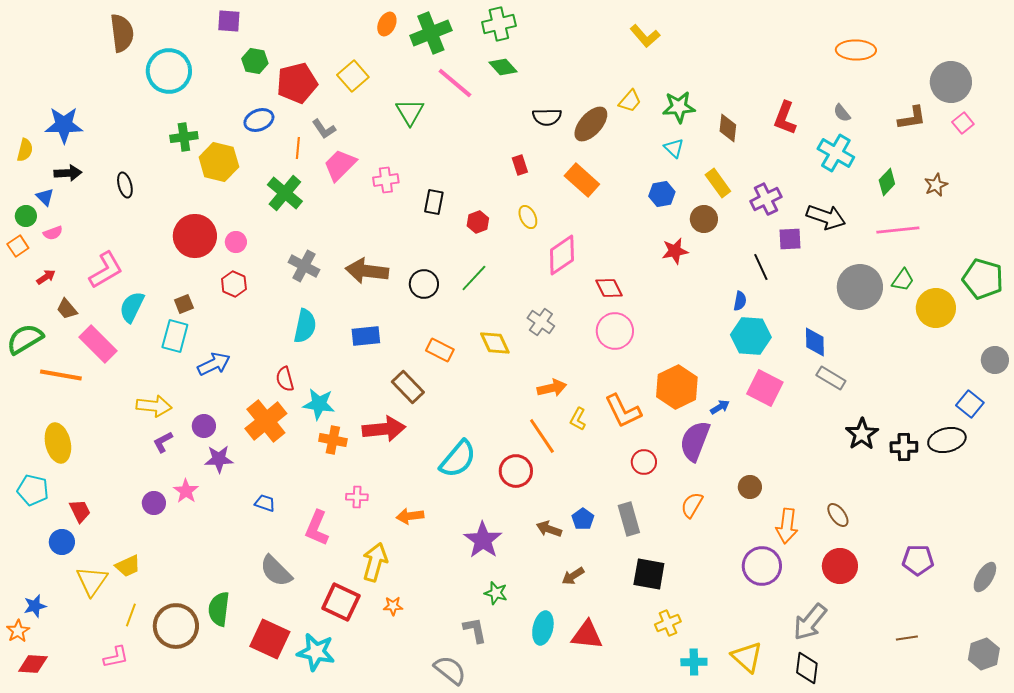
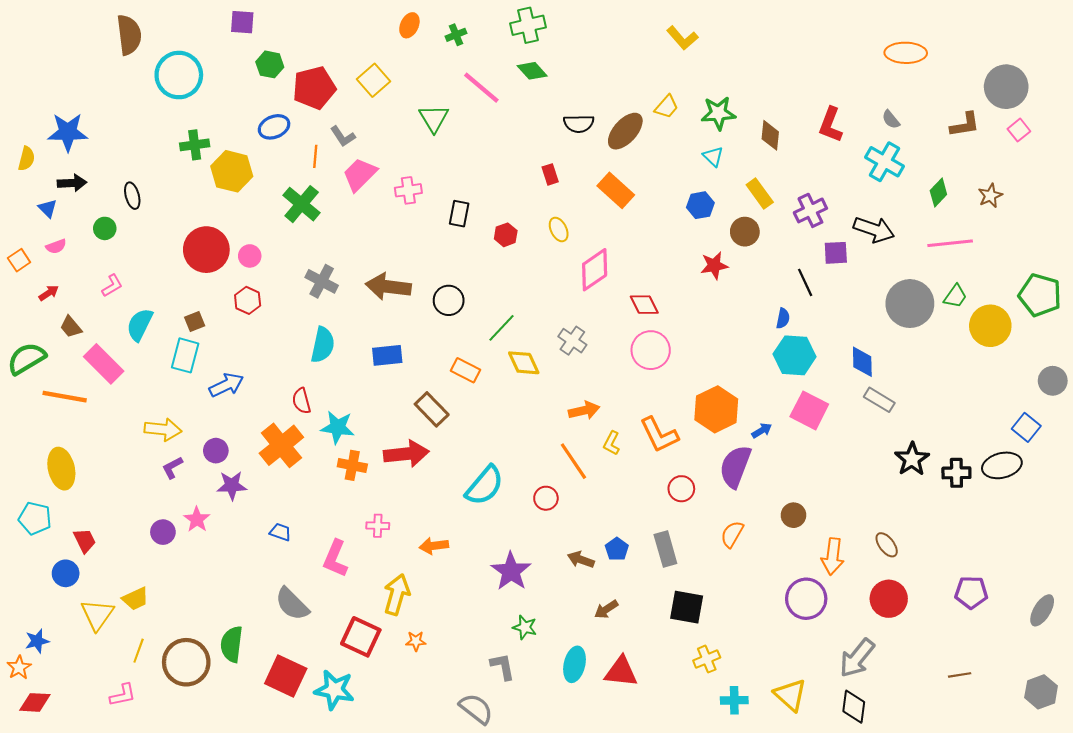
green cross: (431, 33) -> (456, 35), size x0.5
green circle: (26, 216) -> (105, 228), moved
pink L-shape: (106, 270) -> (112, 286), size x0.6
green line: (474, 278) -> (501, 328), moved
red circle: (516, 471) -> (546, 498), size x0.7

